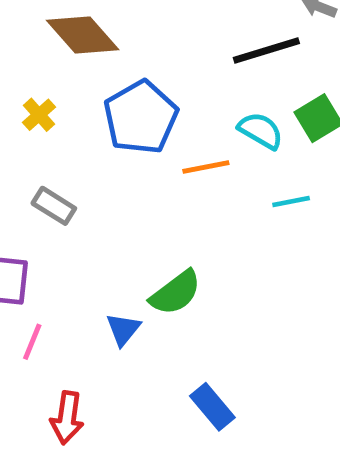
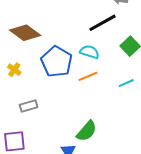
cyan semicircle: (261, 131) -> (90, 52), moved
gray rectangle: (54, 206) -> (29, 106), turned -36

